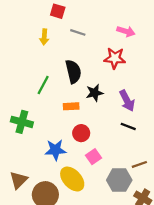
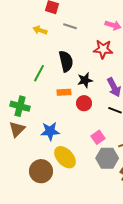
yellow arrow: (44, 37) -> (40, 30), turned 104
red circle: (81, 133) -> (84, 103), moved
pink square: (93, 157) -> (98, 137), moved
brown triangle: (19, 180) -> (17, 129), moved

